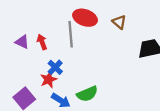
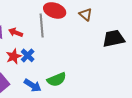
red arrow: (42, 42) -> (16, 32), turned -48
red star: (49, 79) -> (14, 56), moved

